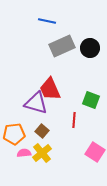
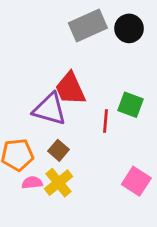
red line: (74, 120) -> (106, 121), moved

